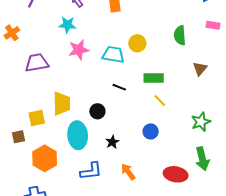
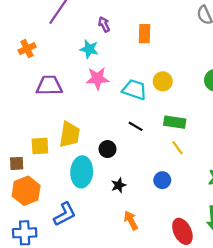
orange hexagon: (45, 158) -> (26, 191), moved
blue L-shape: (91, 171) -> (65, 214), moved, turned -30
red ellipse: (176, 174) -> (182, 231), turned 45

